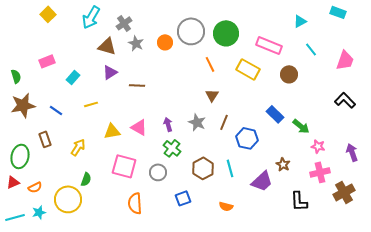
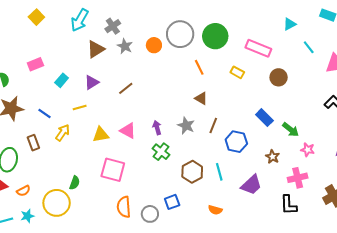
brown triangle: (107, 46) -> (96, 49), turned -48
cyan line: (311, 49) -> (309, 47), moved
yellow rectangle: (248, 69) -> (237, 72), size x0.6
purple triangle: (110, 72) -> (92, 82), moved
brown line: (137, 85) -> (126, 88), turned -42
brown triangle: (212, 95) -> (201, 98), turned -32
yellow arrow: (78, 147) -> (63, 133), moved
brown star: (283, 164) -> (272, 157), moved
gray circle: (158, 172) -> (150, 214), moved
pink cross: (320, 172) -> (298, 178), moved

